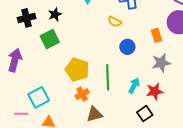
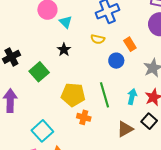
black star: (55, 14) -> (64, 50), moved
orange rectangle: (157, 35) -> (130, 44), moved
orange cross: (82, 94) -> (84, 117), turned -32
brown triangle: (94, 114) -> (125, 129), moved

